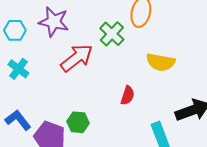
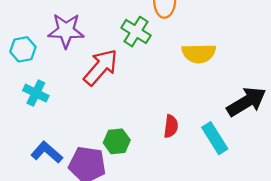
red semicircle: (128, 95) -> (171, 126), moved

